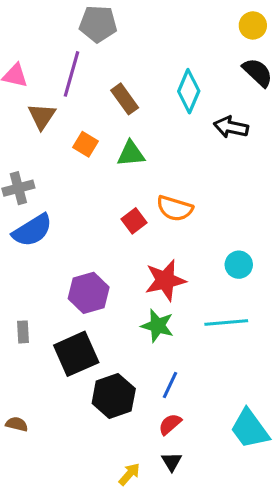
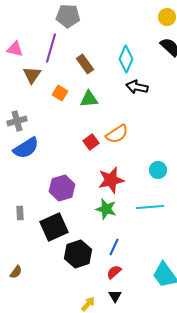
black arrow: (231, 127) -> (137, 87), moved
orange semicircle: (175, 208) -> (117, 134), turned -50
brown semicircle: (17, 424) -> (16, 272), turned 112

